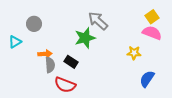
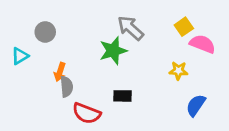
yellow square: (152, 17) -> (184, 27), moved
orange arrow: (45, 54) -> (60, 72), turned 112
black rectangle: (71, 62) -> (122, 96), moved, turned -32

